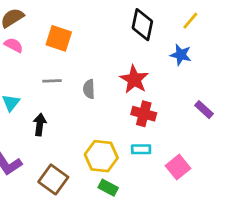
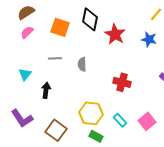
black diamond: (142, 25) -> (90, 19), moved
pink semicircle: (14, 45) -> (27, 32), turned -72
red star: (134, 79) -> (115, 34), moved
cyan rectangle: (141, 149) -> (120, 120), moved, turned 48

